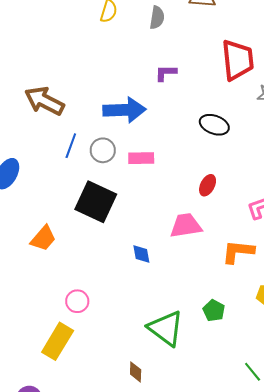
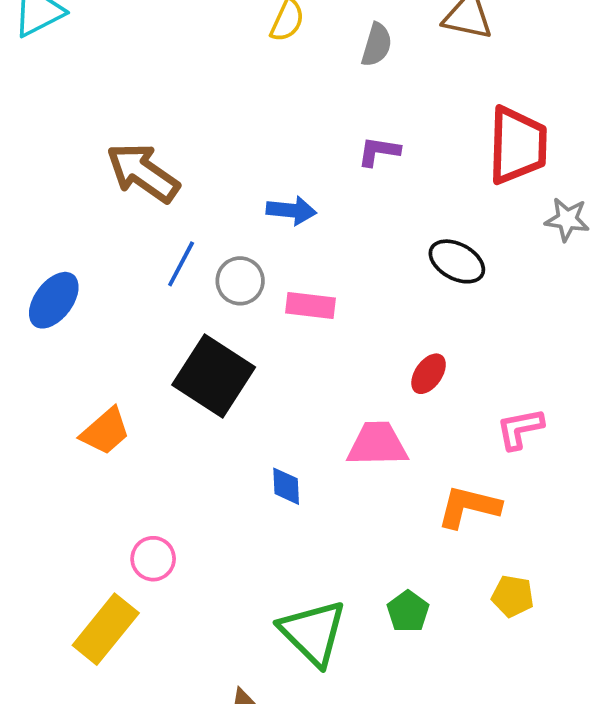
blue arrow: (124, 110) -> (291, 210), size x0.6

